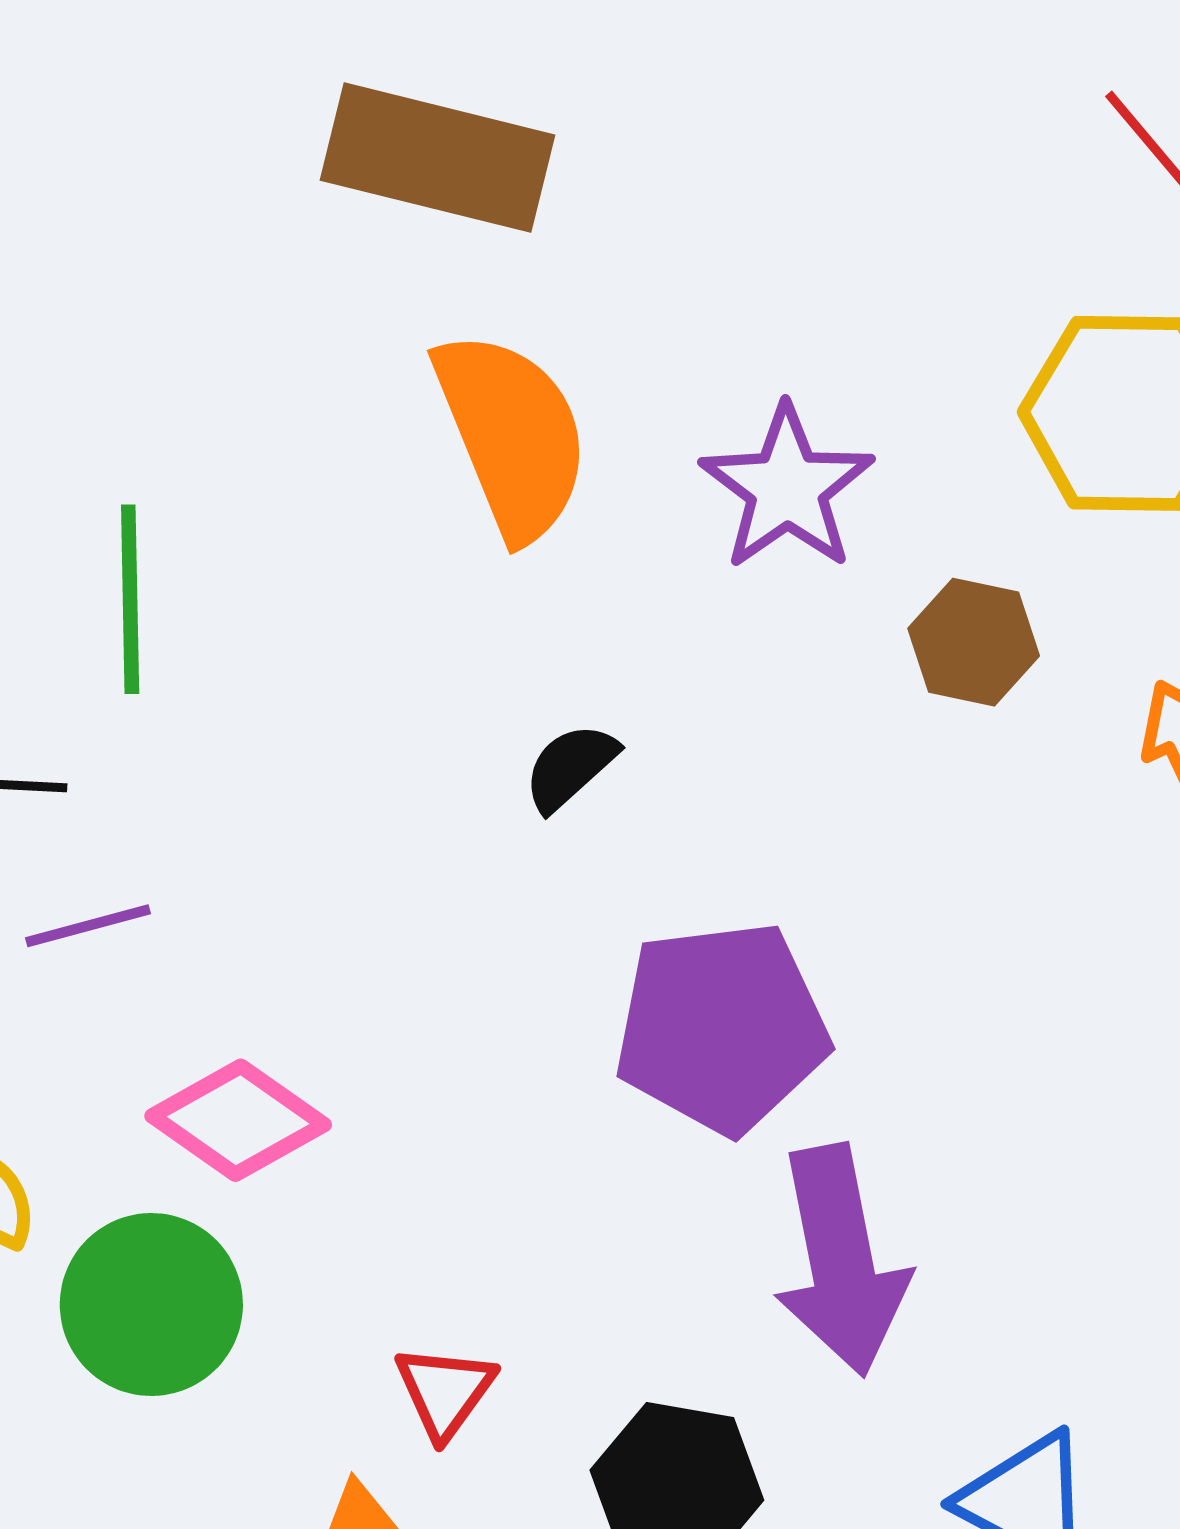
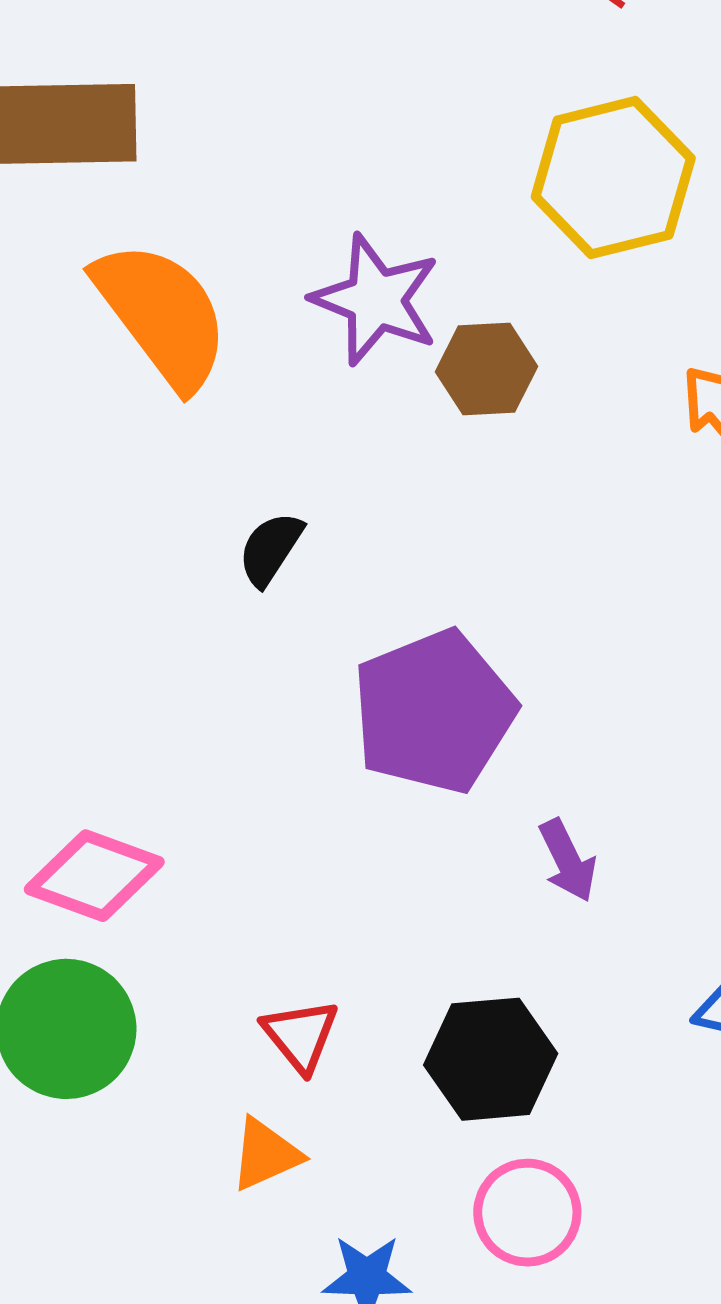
brown hexagon: (974, 642) -> (487, 369), moved
purple arrow: (841, 1260) -> (568, 861), size x0.5

